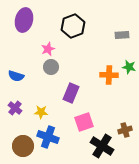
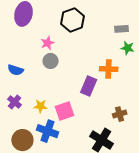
green star: (129, 67) -> (128, 48), moved
purple rectangle: (71, 93) -> (89, 86), moved
pink square: (84, 122) -> (65, 111), moved
brown cross: (125, 130) -> (120, 114), moved

